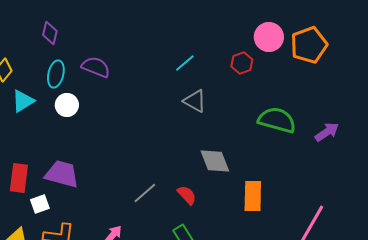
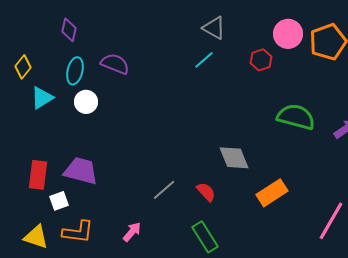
gray triangle: (195, 101) -> (214, 28), moved
orange rectangle: (253, 196) -> (272, 193), turned 56

